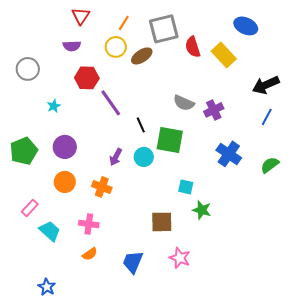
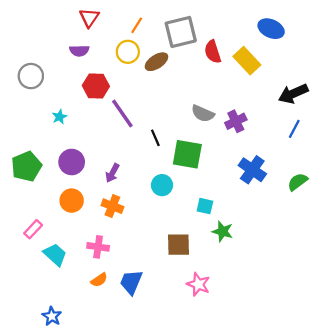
purple arrow: (116, 157) -> (112, 173), moved
cyan circle: (144, 157) -> (162, 185), moved
blue trapezoid: (133, 262) -> (131, 282), moved

